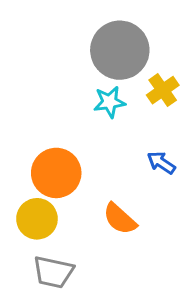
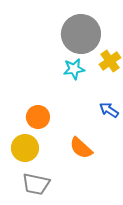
orange circle: (56, 173) -> (38, 117), size x0.7

